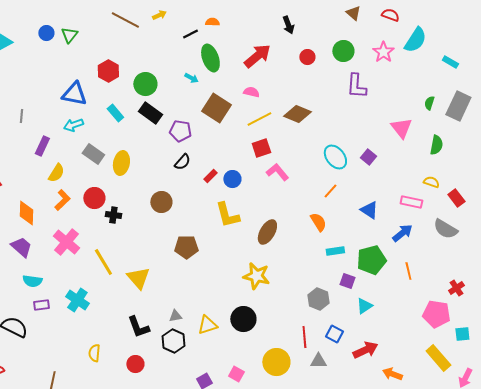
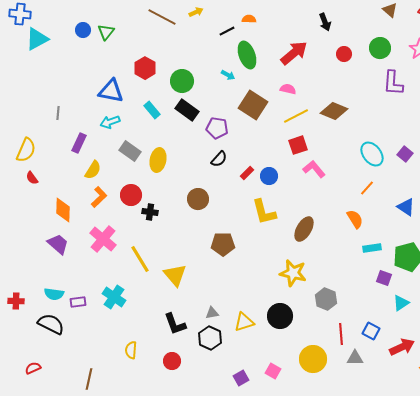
cyan semicircle: (32, 281) -> (54, 294), moved
gray hexagon: (318, 299) -> (326, 299), moved

